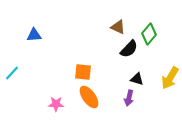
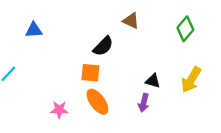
green diamond: (149, 34) -> (185, 29), moved
black semicircle: (129, 49) -> (103, 46), moved

